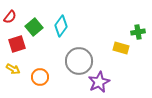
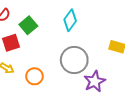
cyan diamond: (61, 26) -> (70, 20), moved

